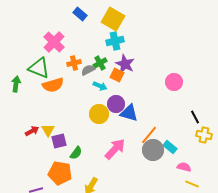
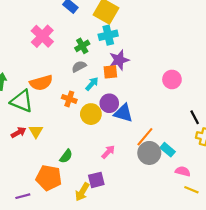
orange cross: (74, 63) -> (69, 99), moved, turned 32
green cross: (100, 63) -> (82, 46), moved
purple star: (125, 64) -> (119, 60), turned 30
green triangle: (39, 68) -> (22, 101), moved
orange square: (117, 75) -> (110, 72), turned -32
cyan arrow: (100, 86) -> (92, 84), turned -72
purple square: (59, 141) -> (96, 180), moved
pink arrow: (115, 149) -> (108, 152), size x0.6

